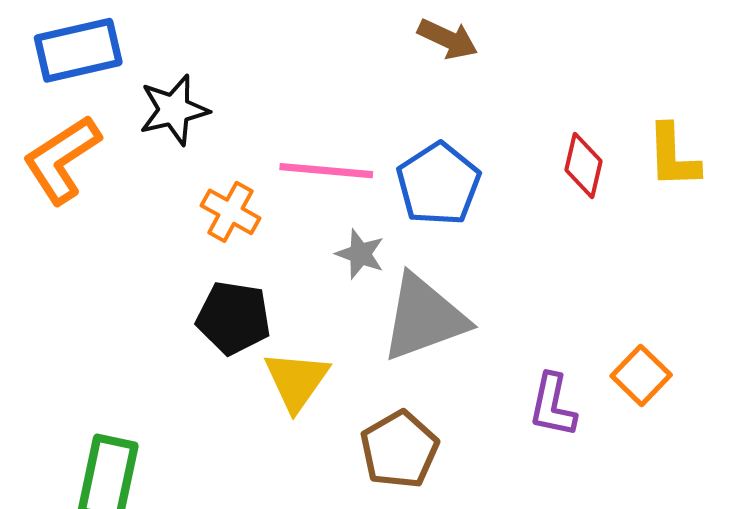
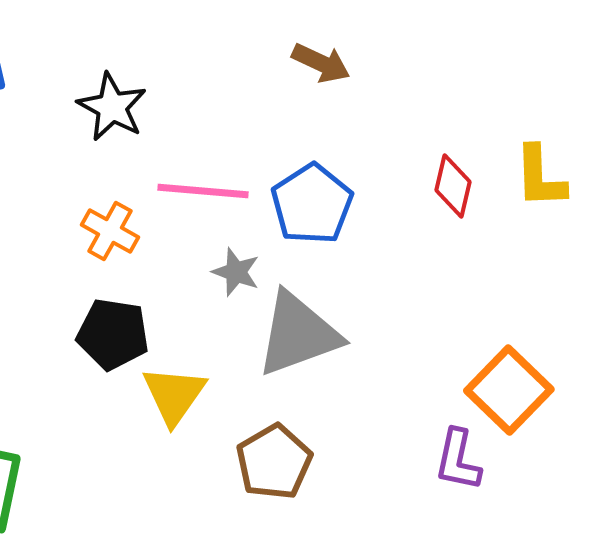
black star: (174, 110) -> (112, 107), moved, turned -30
orange square: (641, 375) -> (509, 390), size x1.5
purple L-shape: (553, 405) -> (458, 460), moved

